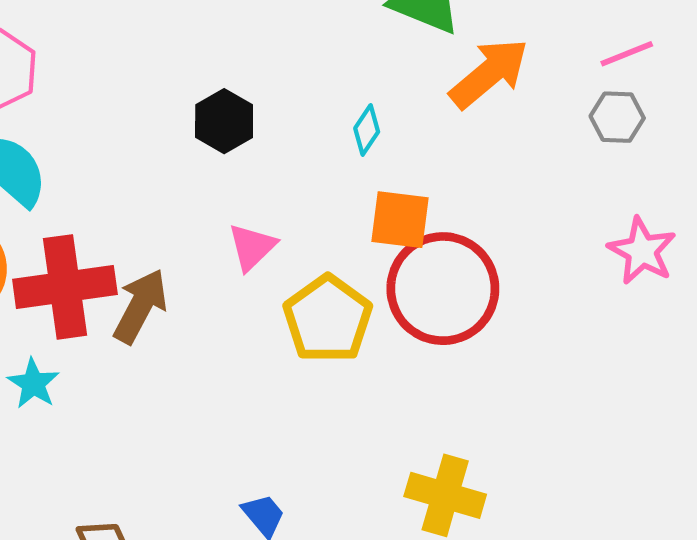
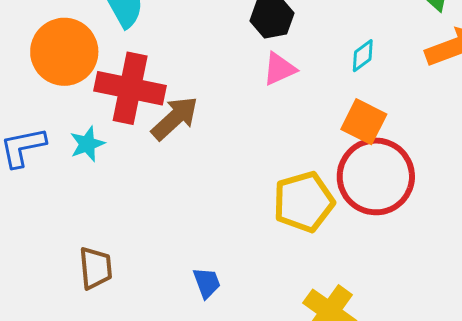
pink triangle: (252, 247) -> (279, 69), moved
yellow pentagon: (328, 319) -> (304, 202), moved

